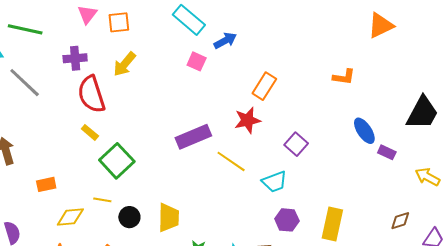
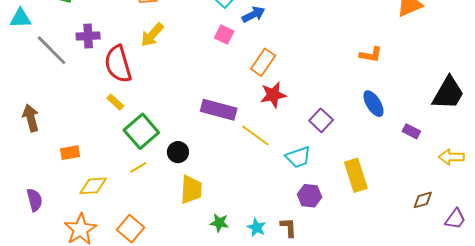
purple cross: (75, 58) -> (88, 36), moved
orange rectangle: (264, 86) -> (263, 62), moved
blue ellipse: (364, 131) -> (373, 104), moved
purple rectangle: (193, 137) -> (219, 110), turned 36
yellow arrow: (427, 177) -> (451, 157), turned -30
yellow line: (102, 200) -> (138, 167), moved, turned -42
black circle: (129, 217) -> (178, 152), moved
yellow rectangle: (332, 224) -> (356, 175), moved, turned -32

